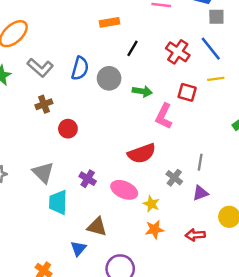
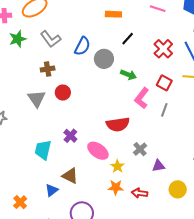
gray line: (200, 162) -> (164, 110), moved
gray triangle: (43, 173) -> (37, 99), moved
red arrow: (195, 235) -> (140, 193), moved

